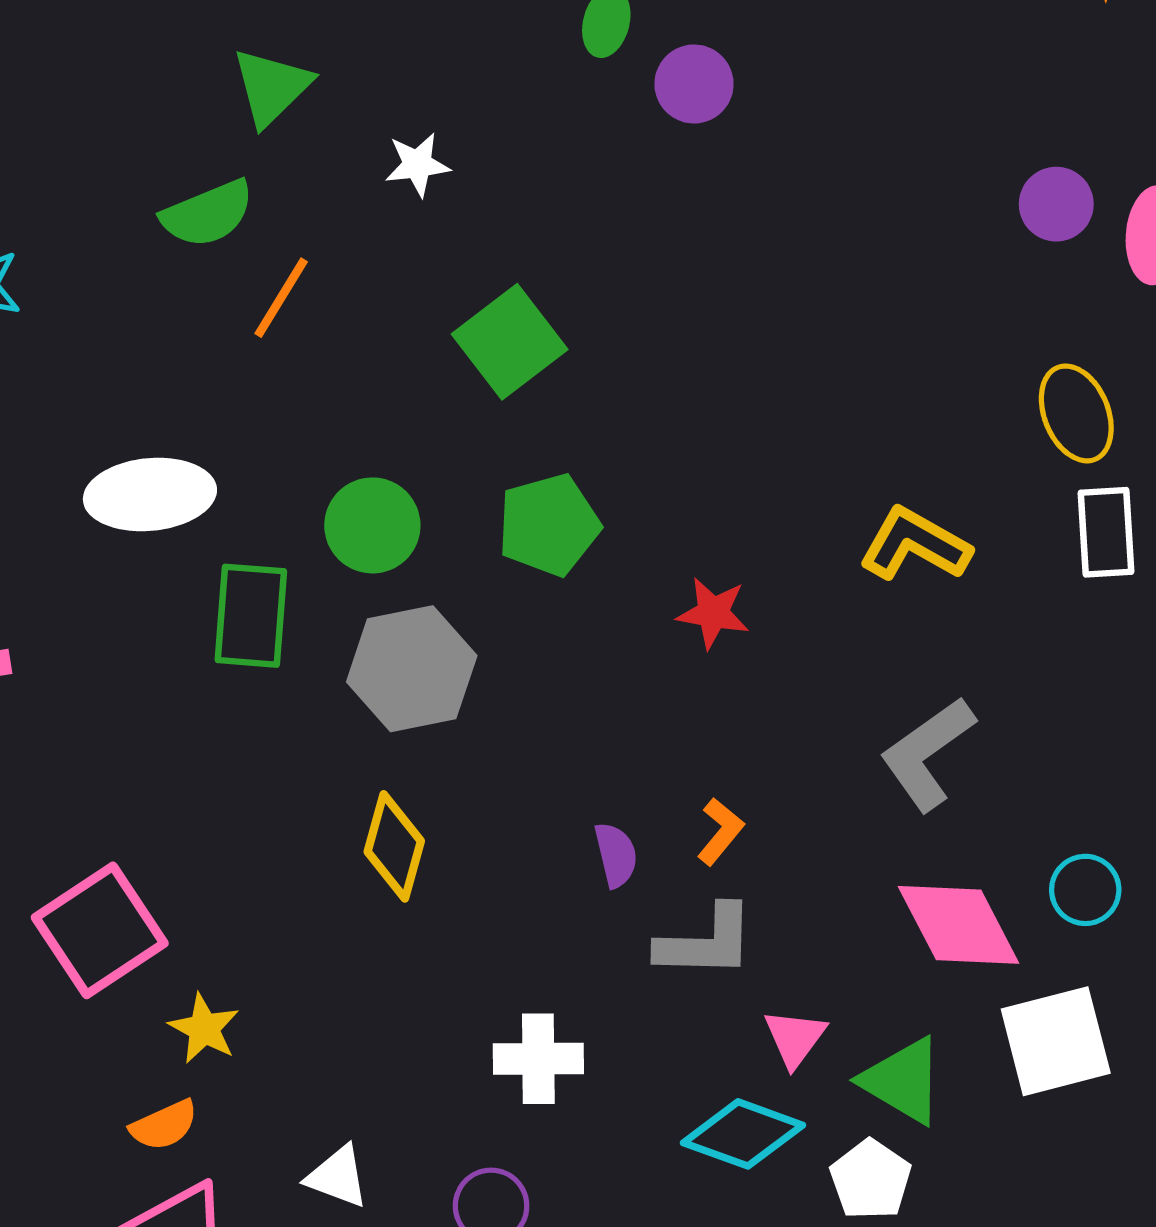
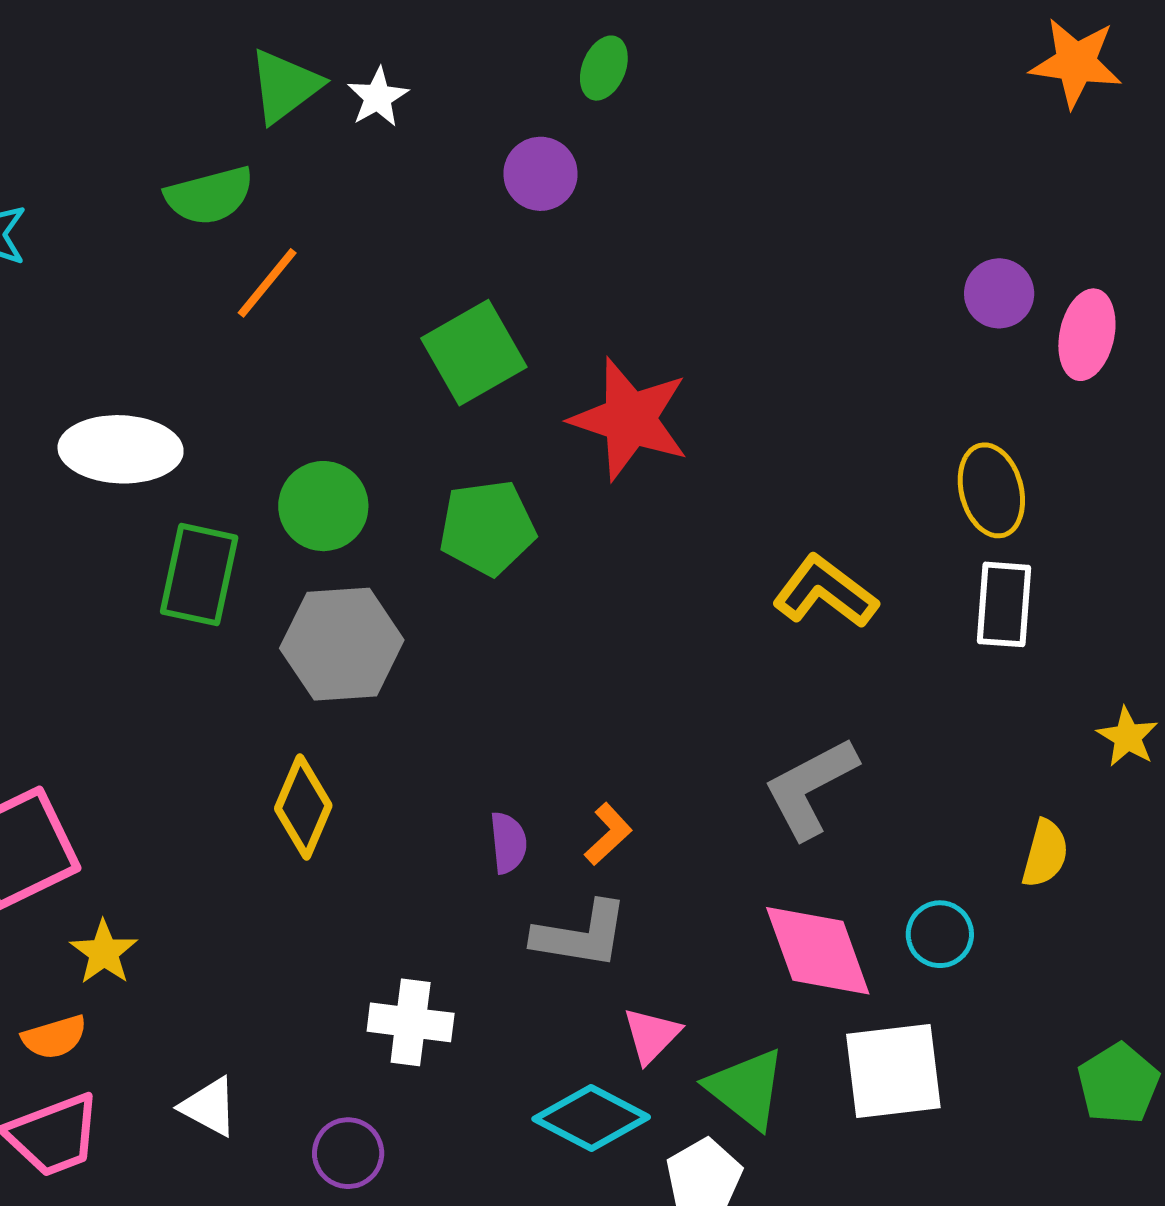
purple circle: (694, 84) -> (540, 174), moved
white star: (417, 165) -> (378, 97), moved, turned -30
red star: (713, 613) -> (630, 419), moved, size x1.8

